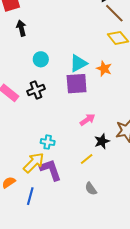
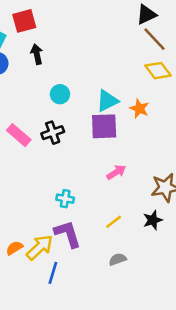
black star: (102, 141) -> (153, 220), moved
yellow arrow: (34, 163) -> (40, 247), moved
gray semicircle: (91, 189) -> (118, 259), turned 104
blue line: (30, 196) -> (53, 273), moved

